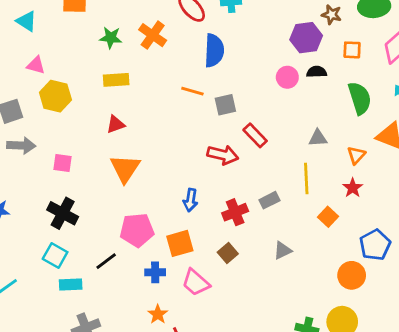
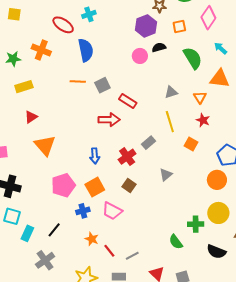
black line: (106, 261) -> (54, 230), moved
cyan rectangle: (71, 285) -> (27, 233), turned -49

